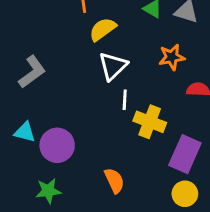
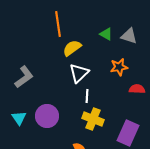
yellow cross: (150, 122) -> (93, 119), moved
cyan triangle: (25, 132) -> (19, 118), turned 42
purple circle: (57, 145) -> (47, 116), moved

